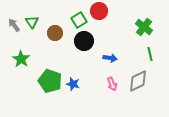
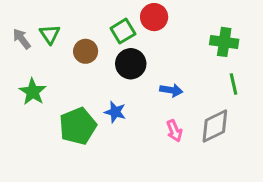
green cross: (144, 27) -> (224, 42), turned -30
green pentagon: (50, 81) -> (78, 126), turned 30
blue star: (73, 84) -> (115, 112), moved

